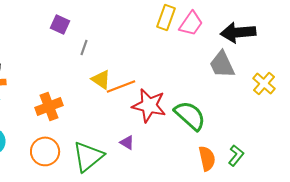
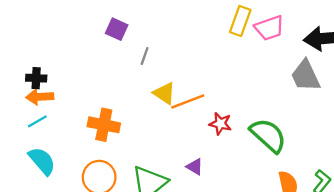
pink trapezoid: (191, 23) -> (269, 28), turned 36
red star: (149, 105) -> (220, 124), size x0.6
orange cross: (49, 106) -> (104, 125), turned 32

